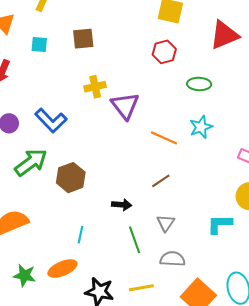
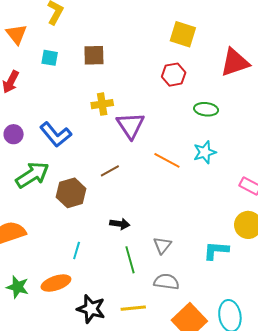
brown line: (161, 181) -> (110, 171), moved

